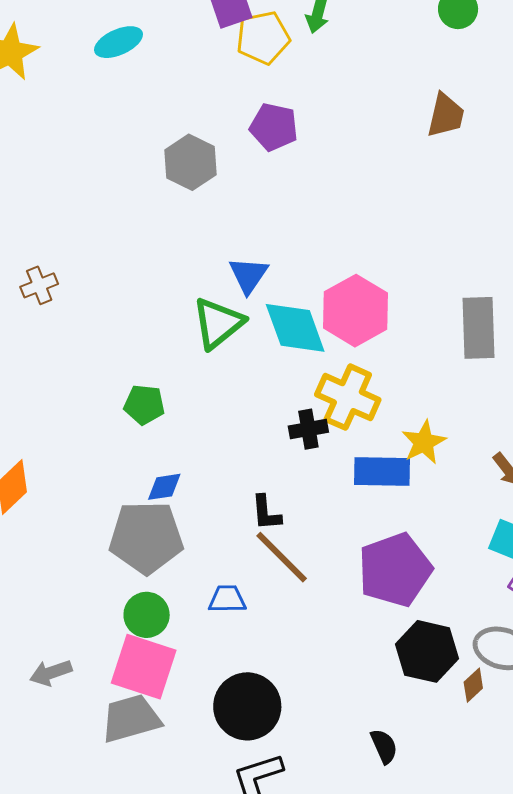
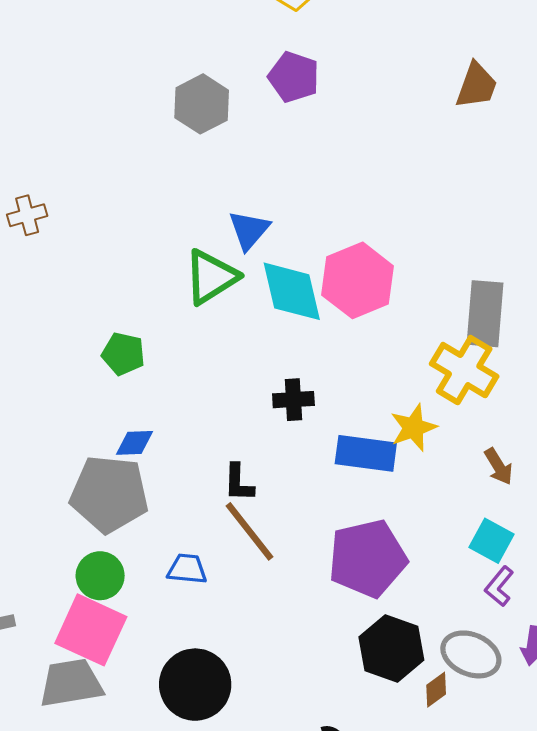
yellow cross: (348, 397) -> (464, 370), moved

